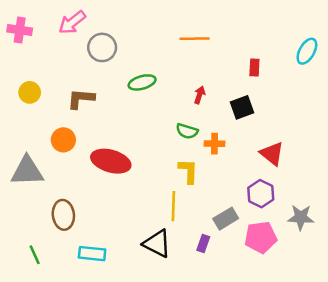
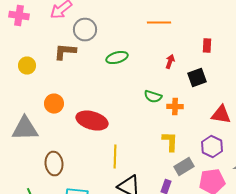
red arrow: (200, 95) -> (170, 62), moved
brown L-shape: (81, 99) -> (65, 52), moved
red triangle: (272, 154) -> (221, 115), turned -30
yellow L-shape: (188, 171) -> (170, 142), moved
yellow line: (173, 206) -> (115, 157), moved

